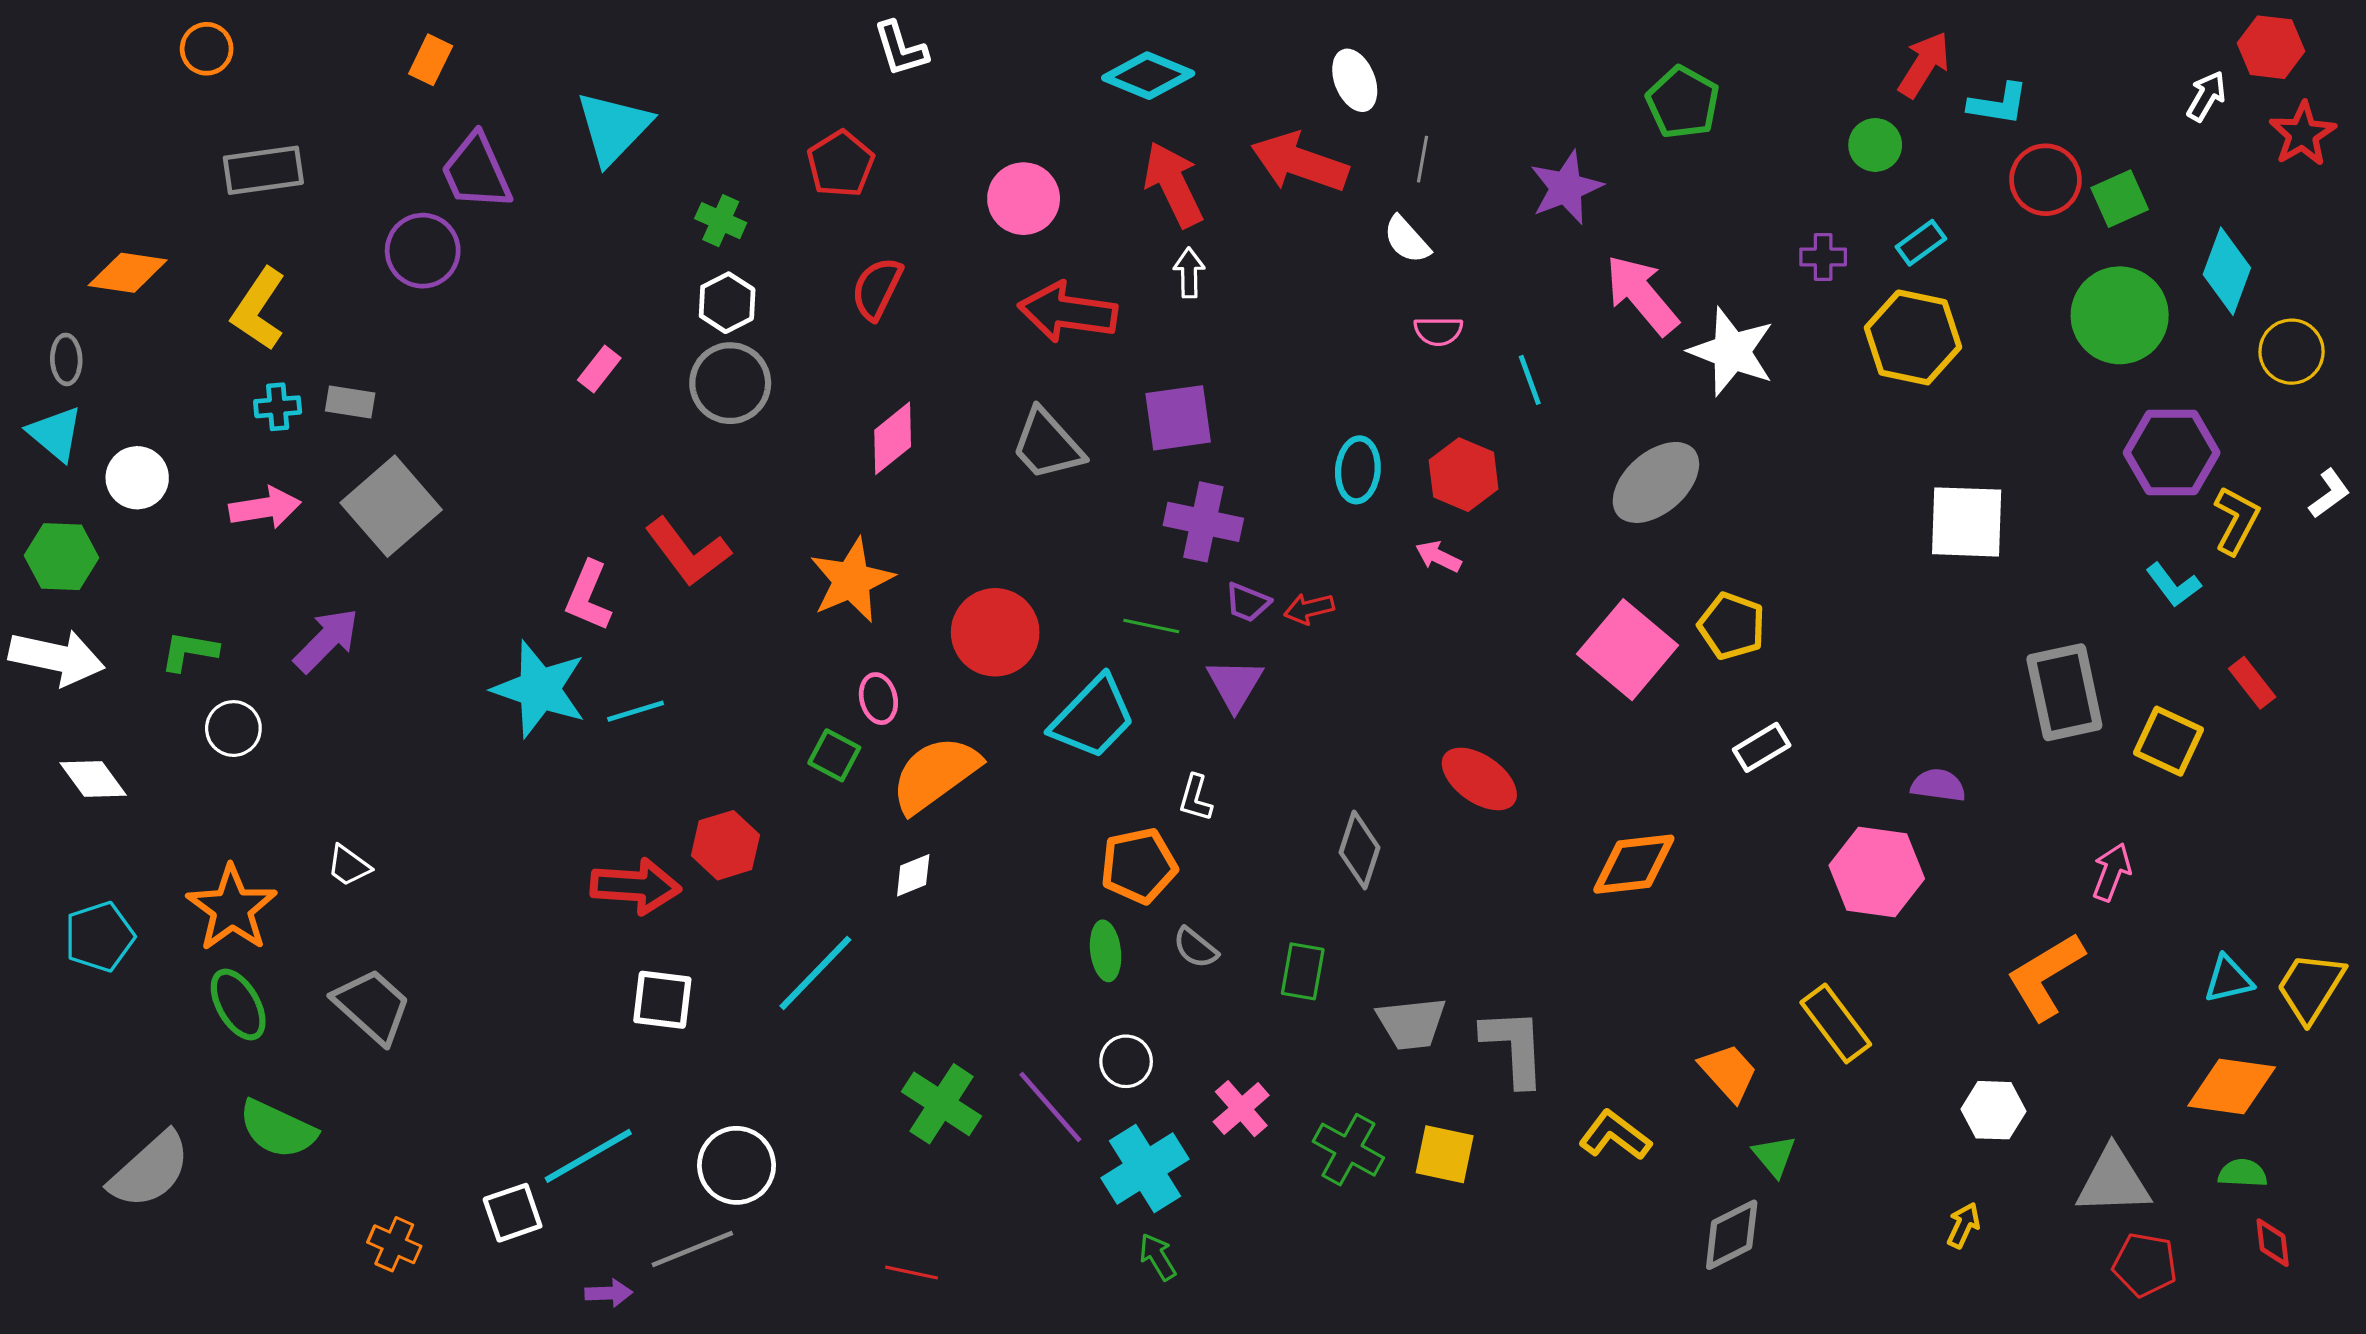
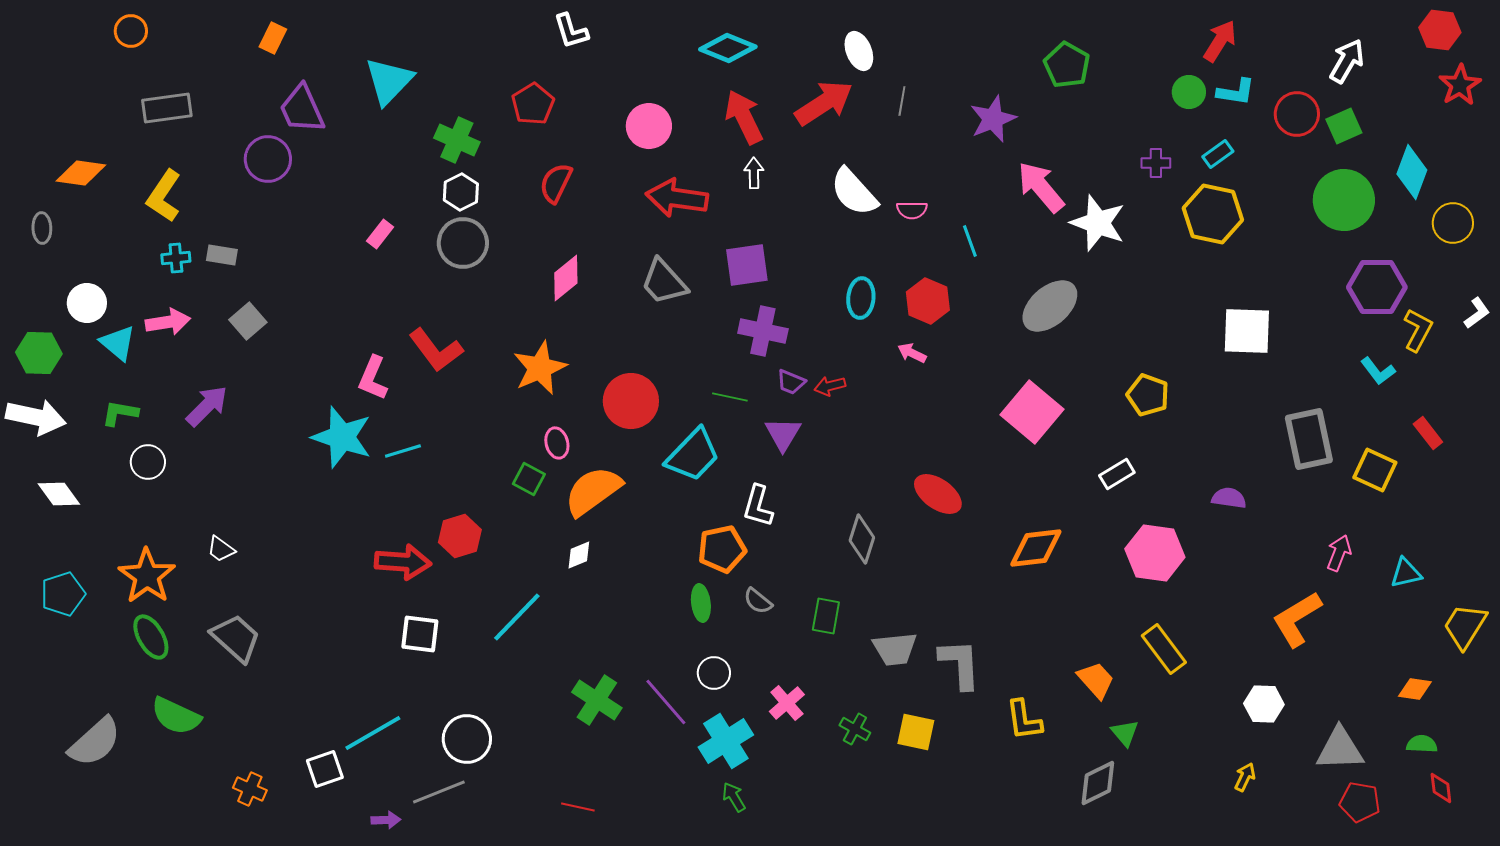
white arrow: (2206, 96) -> (1347, 61), moved, size x1.4
cyan L-shape: (1998, 104) -> (1236, 92), moved
red arrow: (1300, 162) -> (824, 103), turned 128
green cross: (721, 221) -> (457, 140), size x1.4
white semicircle: (1407, 240) -> (854, 192), moved, size x1.6
cyan triangle: (55, 434) -> (118, 343), moved
gray square: (391, 506) -> (248, 321), size x0.6
yellow pentagon: (1732, 626) -> (1148, 395), moved
white L-shape: (1195, 798) -> (758, 506), size x1.4
pink hexagon: (1877, 872) -> (1155, 553), moved
cyan triangle: (2228, 979) -> (1406, 573), moved
orange diamond: (2232, 1087) -> (1415, 689), size x0.6
yellow L-shape: (1615, 1135) -> (1024, 720), turned -135
green cross: (1348, 1150) -> (855, 729), size x0.7

